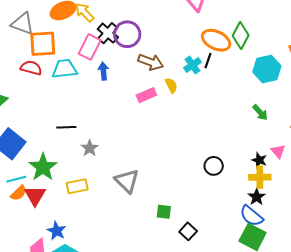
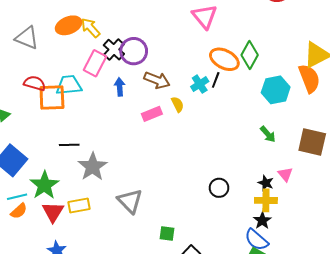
orange square: (43, 44) -> (52, 98), moved
blue arrow: (103, 71) -> (120, 87), moved
gray star: (90, 148) -> (93, 167), size x1.6
red triangle: (35, 196) -> (53, 212), moved

